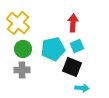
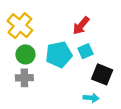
red arrow: (73, 23) -> (81, 26), turned -144
black square: (72, 67) -> (102, 74), moved

